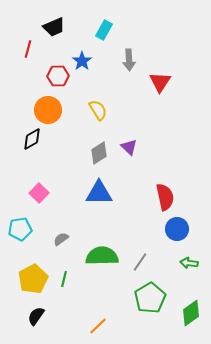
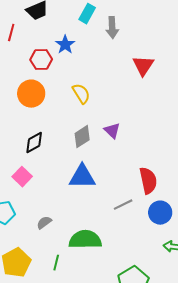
gray arrow: (129, 60) -> (112, 28), moved
black diamond: (32, 139) -> (34, 143), moved
gray line: (140, 262) -> (123, 205), moved, turned 30
green line: (64, 279) -> (56, 263), moved

